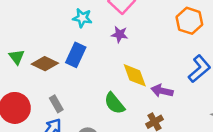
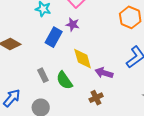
blue rectangle: (76, 55) -> (54, 37), moved
gray rectangle: (56, 104) -> (43, 75), moved

